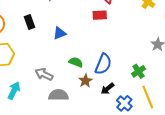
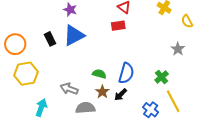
blue triangle: (60, 33) -> (74, 35), moved, size x1.6
brown star: (85, 81) -> (102, 92), moved
black arrow: (107, 89) -> (121, 95), moved

